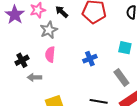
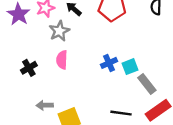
cyan square: (125, 48) -> (130, 67), moved, turned -32
gray arrow: (34, 77) -> (45, 105), moved

